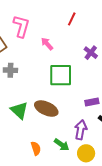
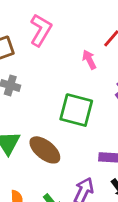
pink arrow: (47, 44) -> (89, 60), moved

